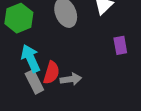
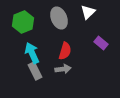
purple rectangle: (120, 45) -> (101, 43), turned -40
red semicircle: (51, 73) -> (65, 51), moved

